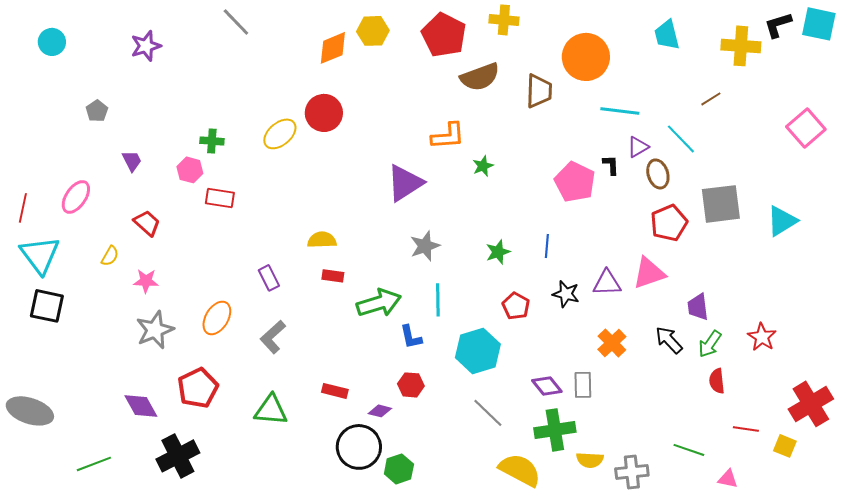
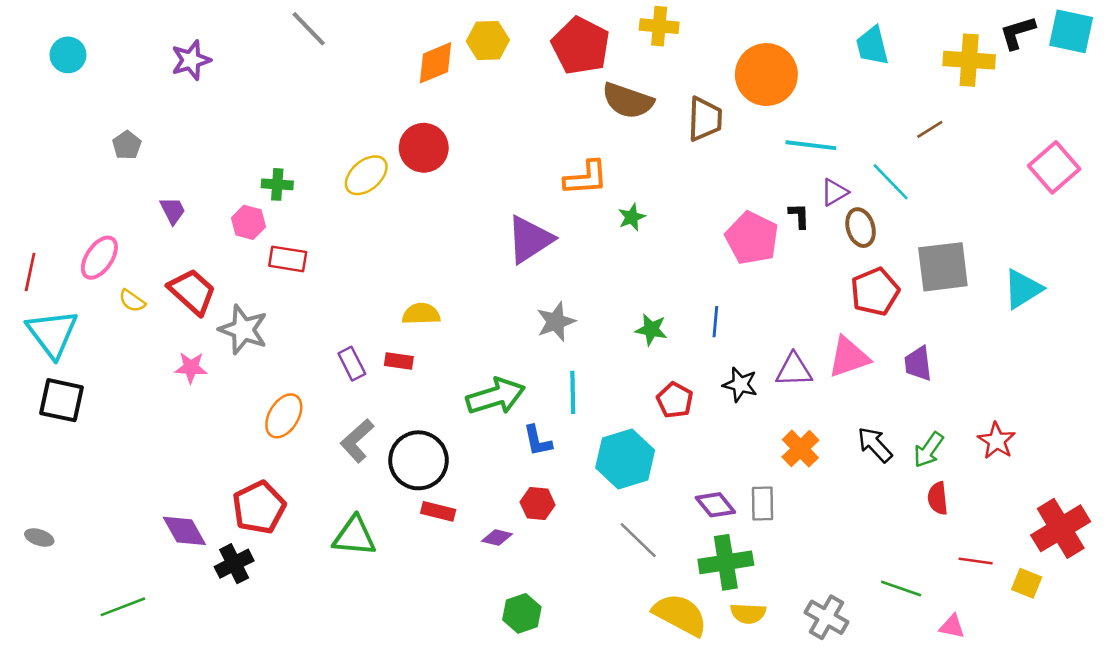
brown semicircle: (480, 77) -> (628, 101), turned 39
red trapezoid: (147, 223) -> (192, 292), size x1.4
green star: (498, 252) -> (651, 330), turned 30
yellow semicircle: (110, 256) -> (132, 301), moved, turned 95
red rectangle: (333, 276) -> (399, 361), moved
purple trapezoid: (698, 307) -> (918, 364), moved
gray star: (155, 330) -> (243, 330), moved, turned -30
gray ellipse: (30, 411) -> (39, 538), size x0.5
black circle: (359, 447) -> (418, 460), moved
black cross: (178, 456) -> (234, 564), moved, size x0.7
yellow semicircle: (590, 460) -> (748, 613), moved
gray cross: (632, 472) -> (827, 617), turned 36

